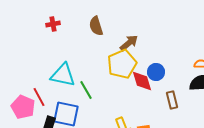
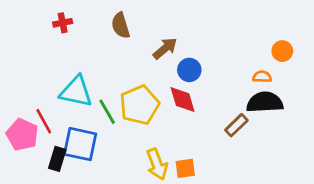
yellow pentagon: (122, 64) -> (139, 105), moved
blue circle: (156, 72) -> (189, 70), moved
brown rectangle: (172, 100) -> (236, 125), moved, turned 60

